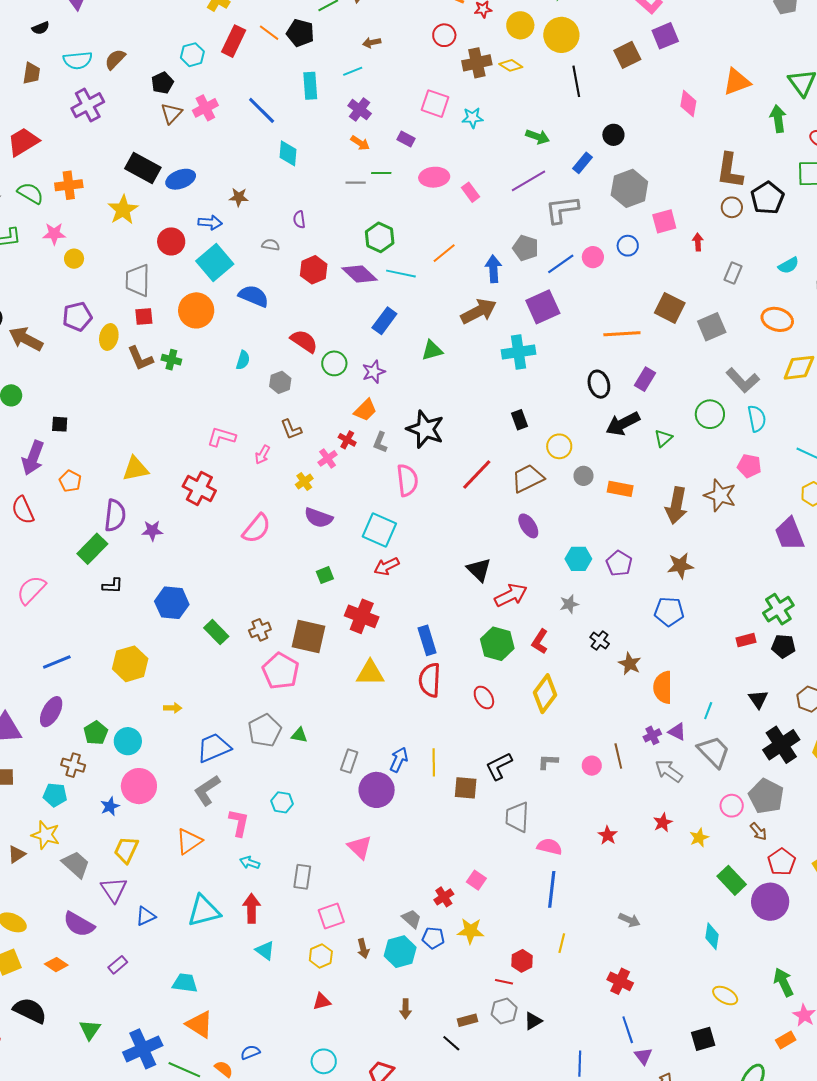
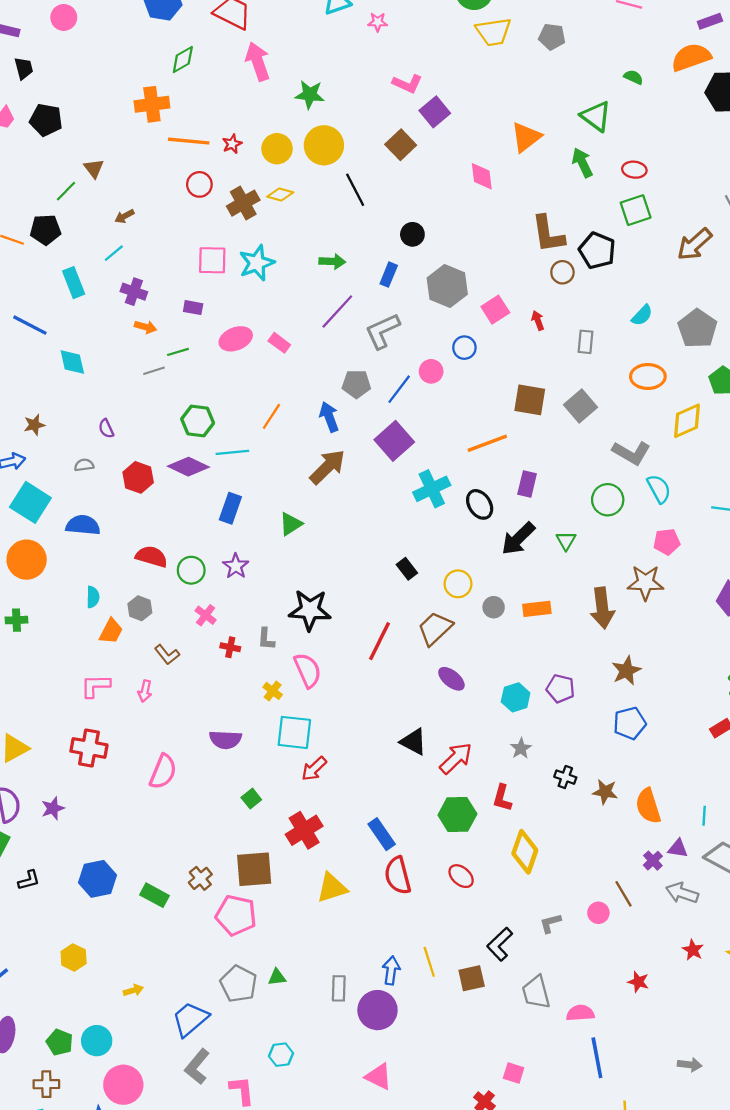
cyan star: (472, 118) -> (257, 263), size x1.5
cyan cross: (519, 352) -> (432, 489), moved
orange trapezoid: (365, 410) -> (111, 631), moved
pink cross: (328, 458) -> (206, 615), moved
yellow cross: (304, 481) -> (273, 691), moved
red cross: (362, 616) -> (304, 830), turned -36
yellow hexagon: (130, 664) -> (74, 957), size x0.7

